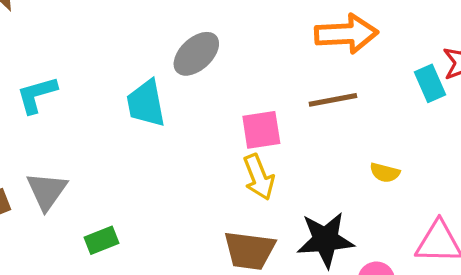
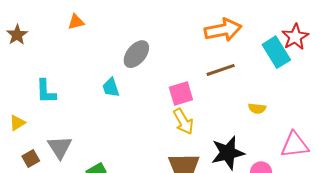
cyan rectangle: (430, 83) -> (276, 52), size x1.4
cyan L-shape: (37, 95) -> (46, 91), turned -68
cyan trapezoid: (146, 103) -> (111, 87), size x0.7

